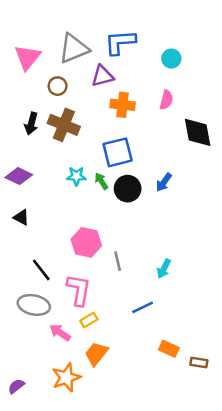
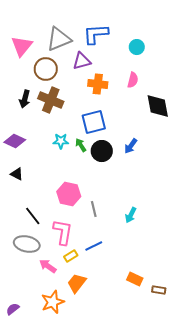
brown circle: (58, 86) -> (46, 69), size x1.5
blue line: (143, 307) -> (94, 246), moved

